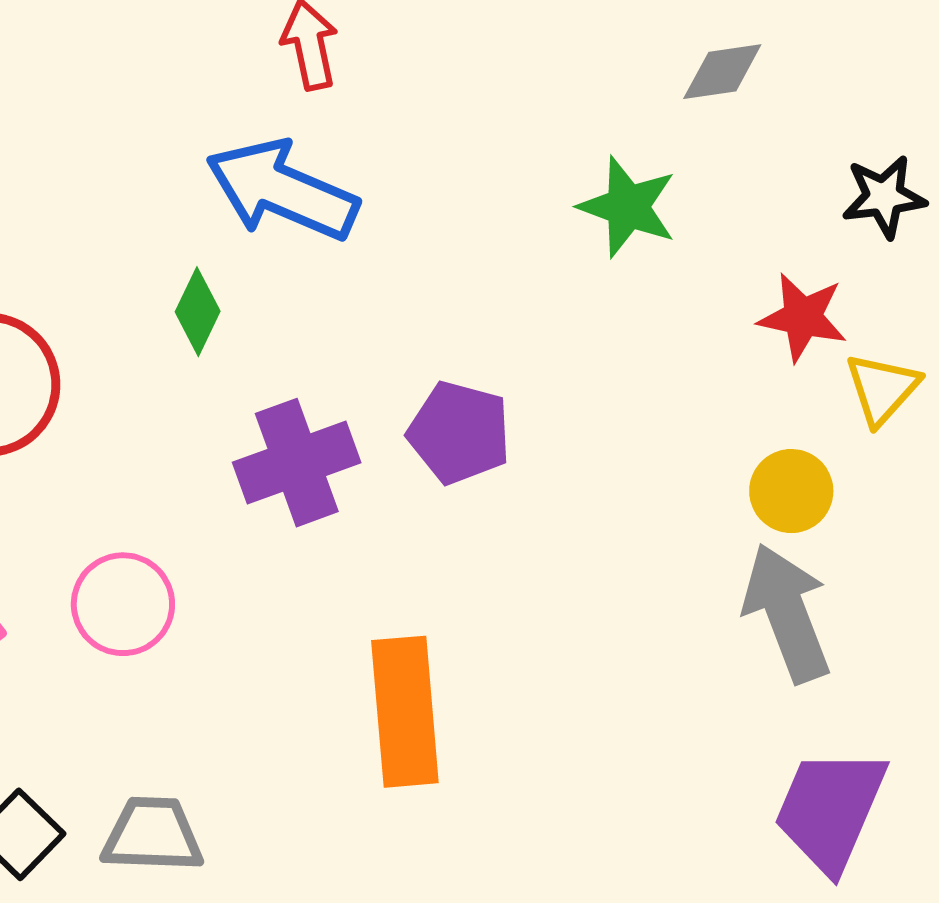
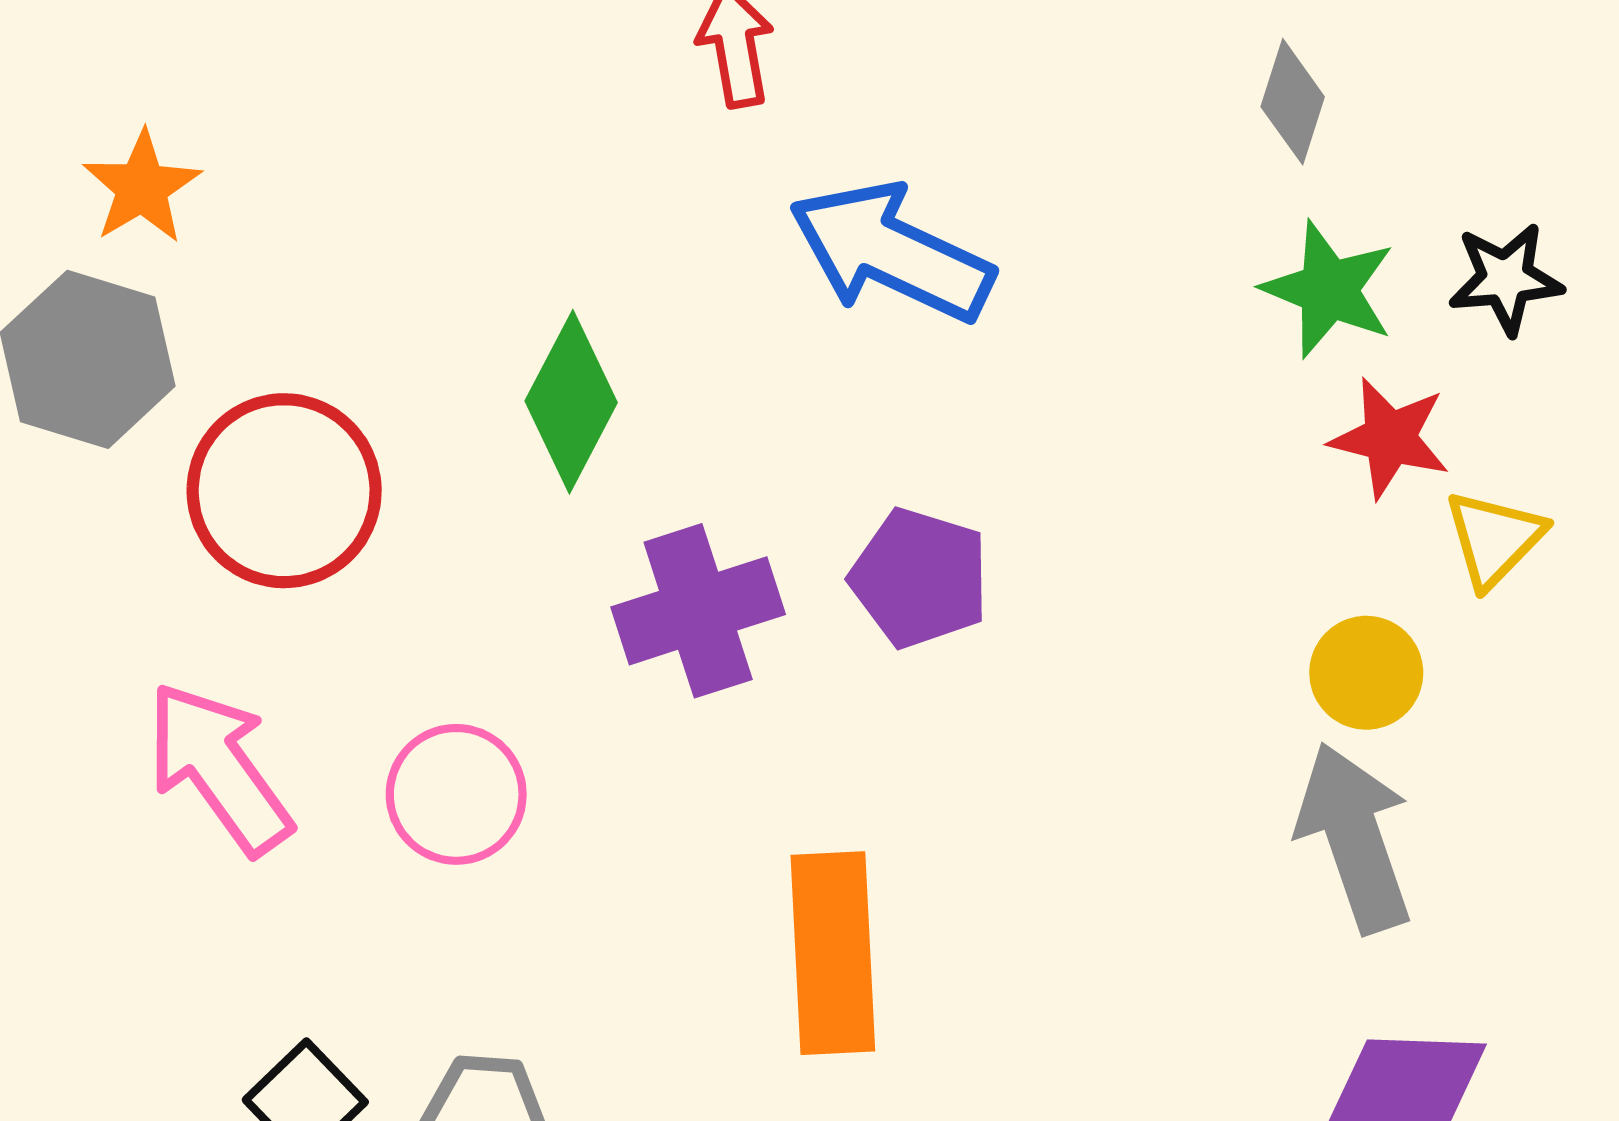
gray diamond: (722, 72) -> (1293, 102), turned -66
blue arrow: (282, 190) -> (891, 252), moved
green star: (628, 207) -> (1329, 290), moved
green diamond: (198, 312) -> (571, 402), size x1.5

